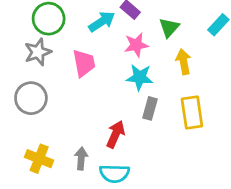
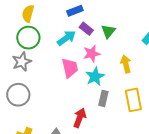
green triangle: (169, 28) -> (108, 31), moved
pink trapezoid: (84, 63) -> (70, 68), moved
cyan star: (140, 77) -> (95, 77), turned -30

